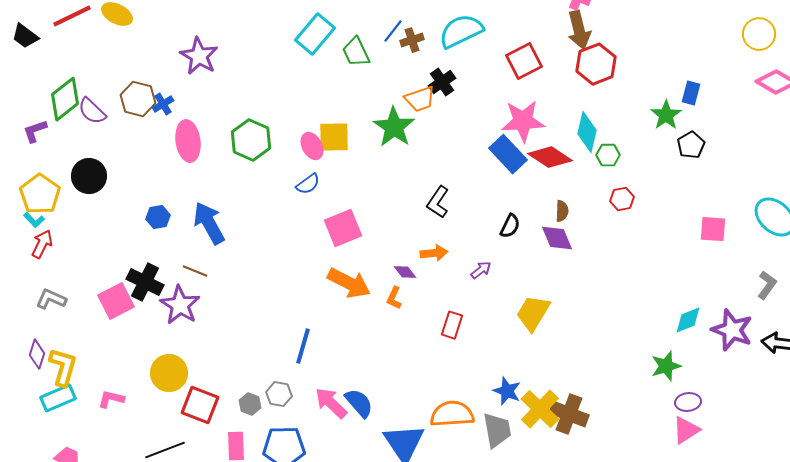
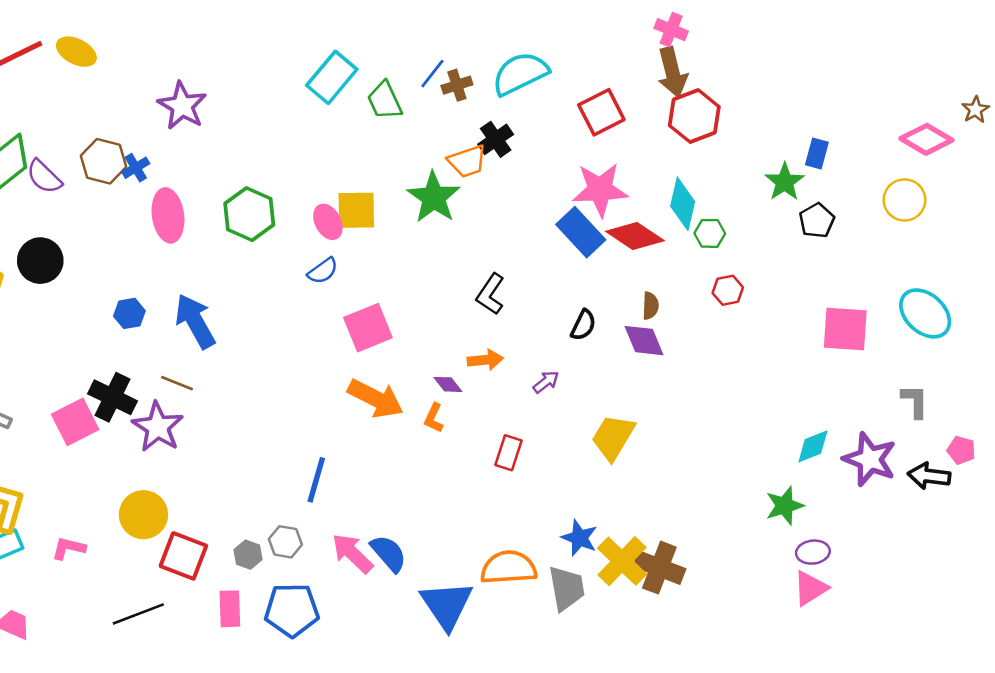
yellow circle: (759, 34) -> (905, 200), moved
pink square: (713, 229) -> (845, 329), size x1.4
gray L-shape: (767, 285) -> (915, 401), turned -36

